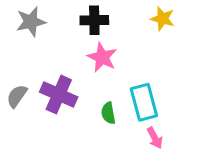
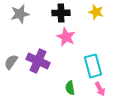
yellow star: (163, 19) -> (96, 12), moved
green semicircle: (108, 113) -> (70, 88), moved

